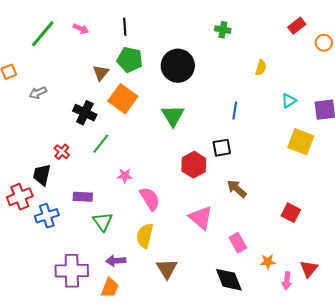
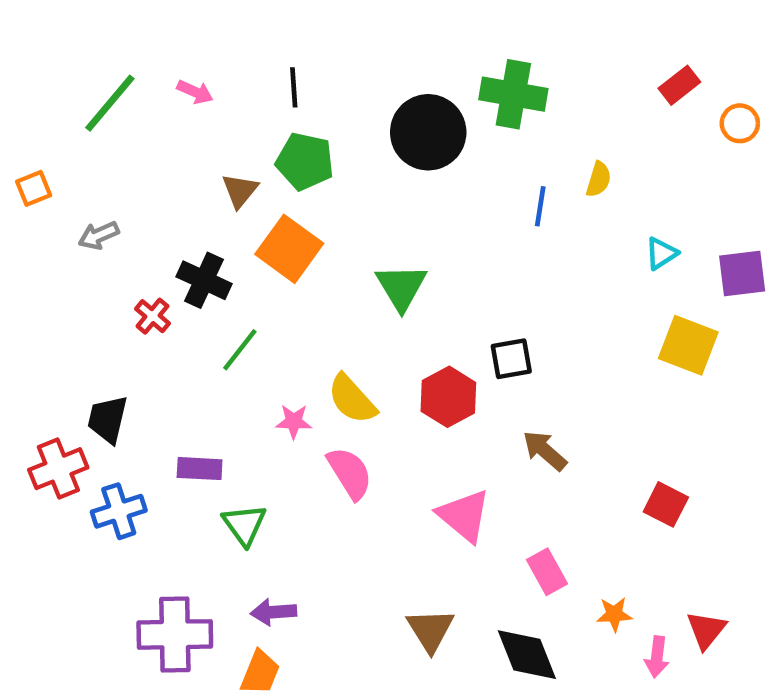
green cross: (223, 30) -> (513, 94), size x1.8
black circle: (178, 66) -> (428, 132), moved
blue line: (235, 111) -> (540, 206), moved
red cross: (62, 152) -> (152, 316), moved
yellow semicircle: (145, 236) -> (352, 399), moved, turned -55
brown triangle: (167, 269) -> (430, 630), moved

